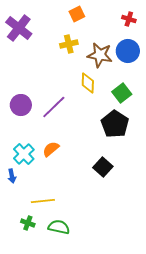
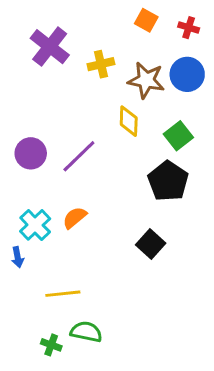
orange square: (77, 14) -> (146, 20), moved, turned -35
purple cross: (19, 28) -> (50, 47), moved
green cross: (28, 223) -> (51, 345), moved

